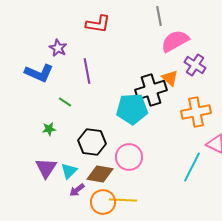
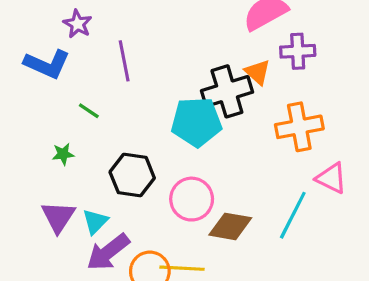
purple cross: (195, 65) -> (298, 51), turned -35
brown diamond: (100, 174) -> (230, 226), moved
purple arrow: (77, 190) -> (108, 252), size x1.8

